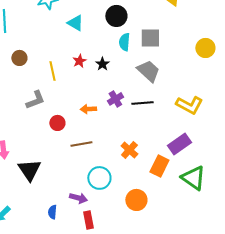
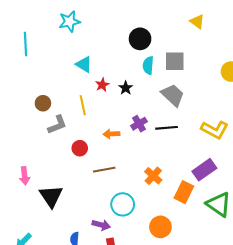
cyan triangle: (75, 23) -> (84, 64), moved
brown circle: (19, 58) -> (43, 103), moved
yellow line: (52, 71) -> (83, 105), moved

